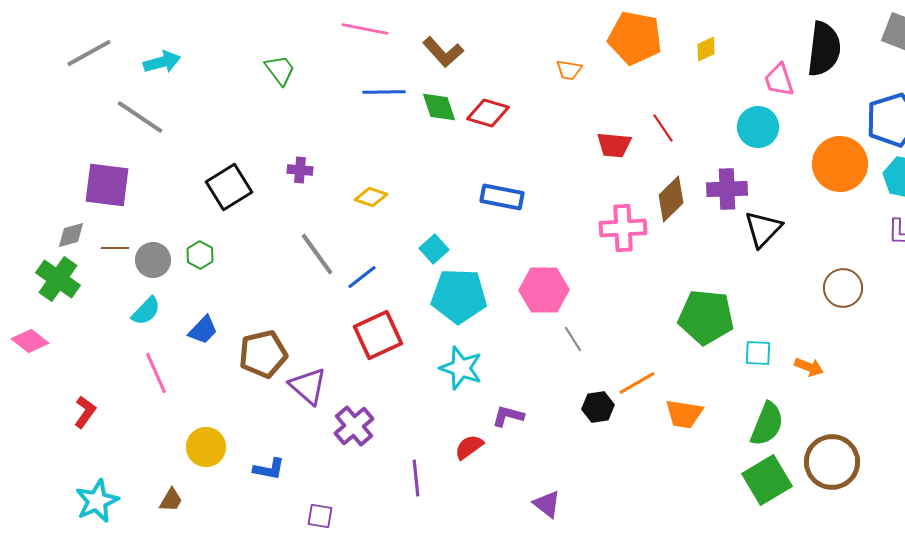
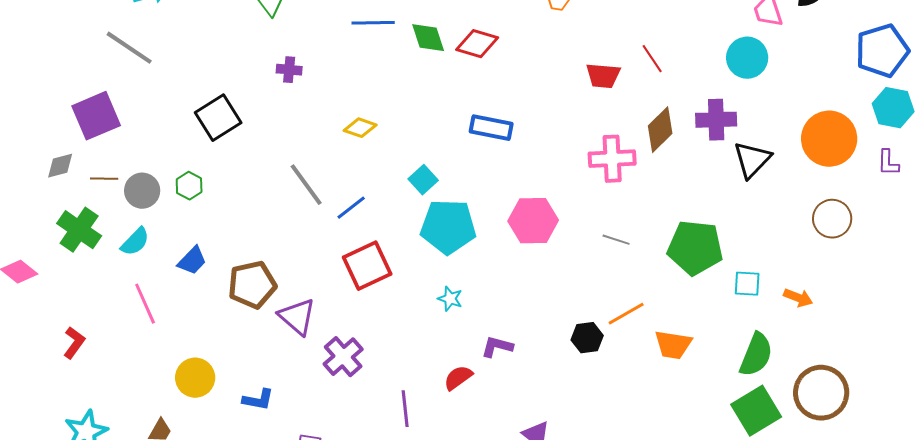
orange circle: (840, 164) -> (829, 139), moved
purple cross: (300, 170) -> (289, 70), moved
purple square: (107, 185) -> (96, 116), turned -30
green cross: (58, 279) -> (79, 230), moved
gray line: (573, 339) -> (616, 240), moved, turned -40
cyan star: (461, 368) -> (450, 299), size x0.6

